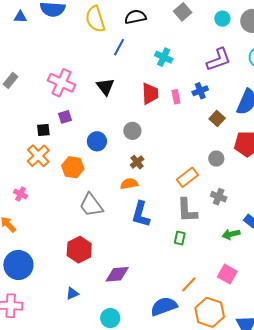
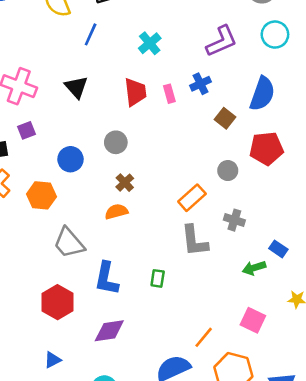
cyan cross: (164, 57) -> (150, 43), turned 30
blue L-shape: (141, 214) -> (107, 279), moved
green rectangle: (180, 238) -> (158, 278), moved

